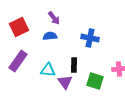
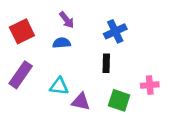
blue cross: (90, 38) -> (115, 31), moved, turned -36
black rectangle: (74, 65) -> (106, 63), moved
purple triangle: (65, 82) -> (81, 102), turned -42

